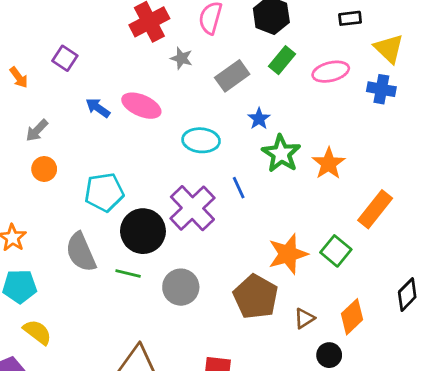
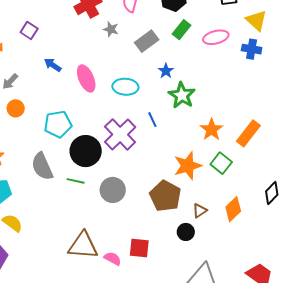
pink ellipse: (141, 106) -> (86, 78), moved, turned 44
orange star: (329, 163) -> (212, 129), moved
black circle: (329, 355) -> (186, 232), moved

